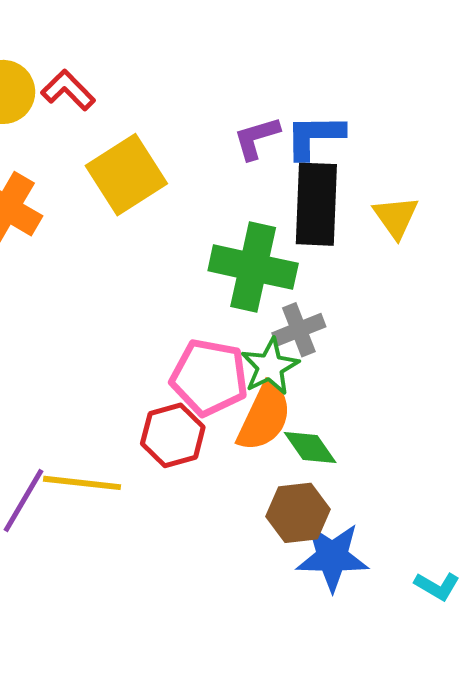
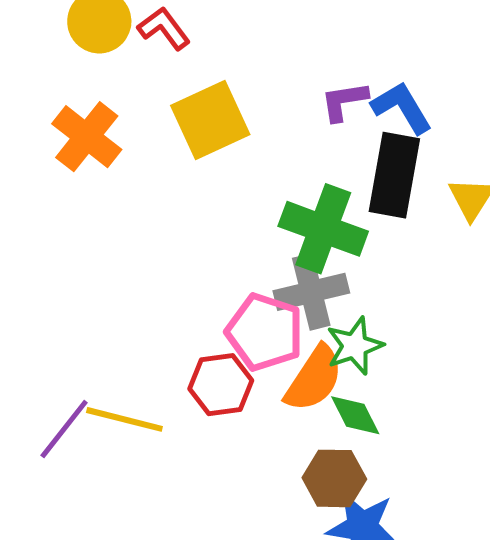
blue L-shape: (314, 136) -> (402, 108), turned 52
gray cross: (299, 330) -> (311, 292), moved, size x1.4
green star: (270, 367) -> (355, 346), moved

